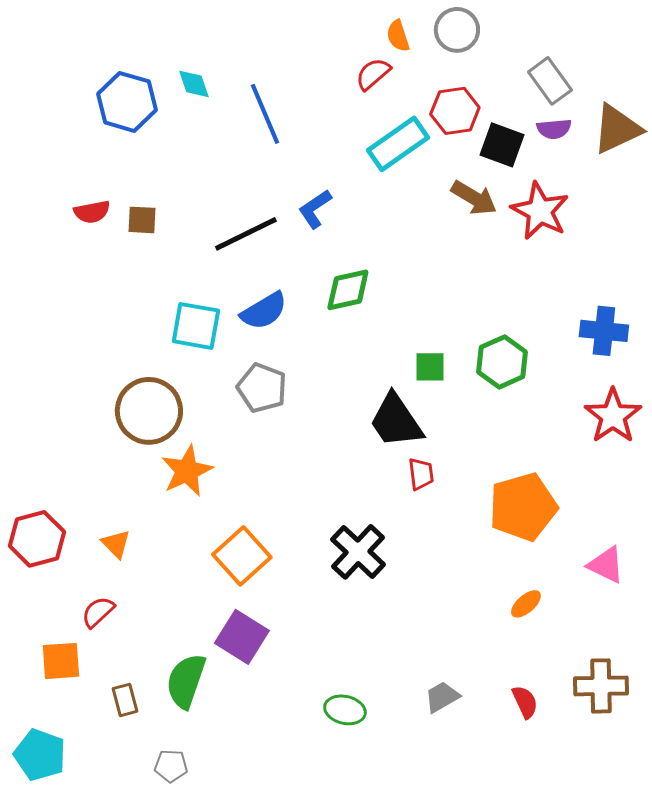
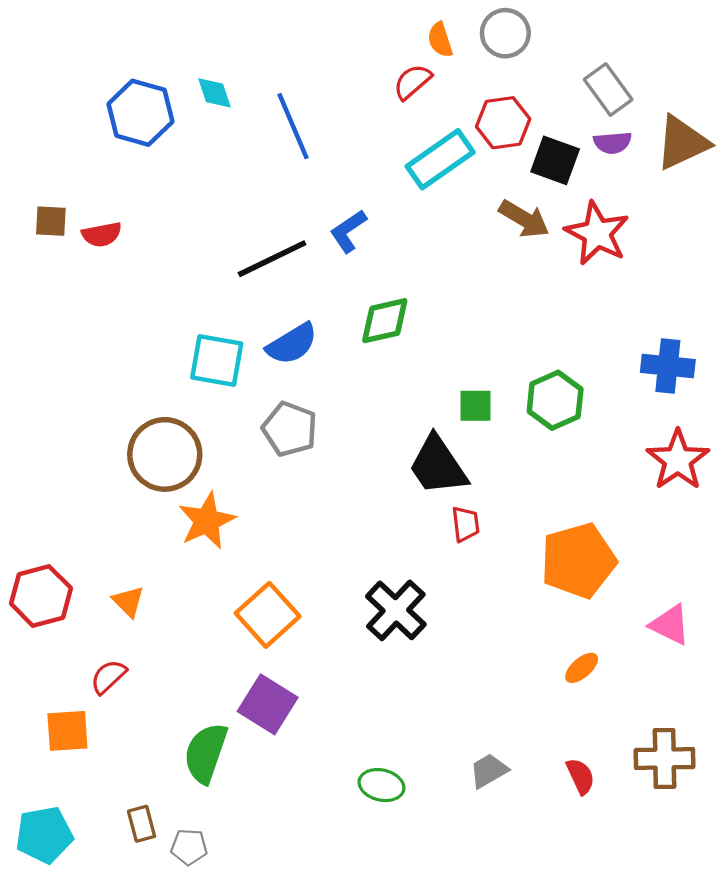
brown square: (142, 220) -> (51, 221), moved
brown rectangle: (125, 700) -> (142, 824), moved
cyan pentagon: (40, 755) -> (44, 835), turned -30

